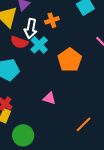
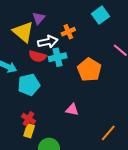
white arrow: (31, 29) -> (48, 42), turned -108
cyan cross: (39, 45) -> (58, 57), turned 36

